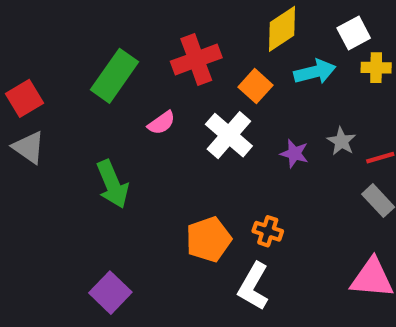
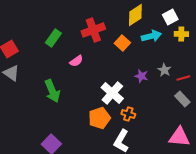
green rectangle: (114, 76) -> (53, 38), size x0.7
white cross: (229, 135) -> (112, 93), moved

